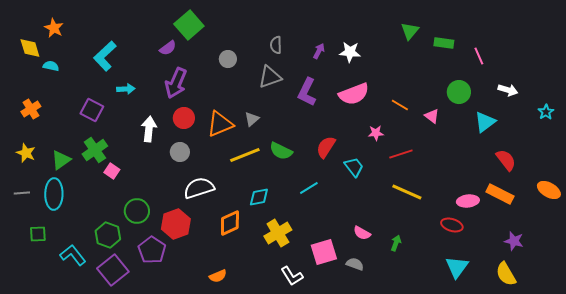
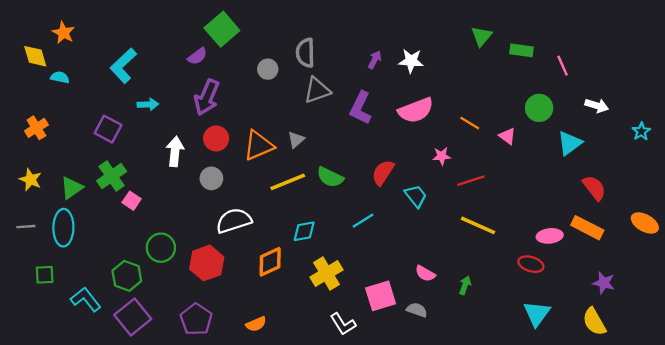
gray semicircle: (276, 45) -> (305, 53), moved, size x1.4
purple pentagon: (152, 250) -> (196, 319), moved

